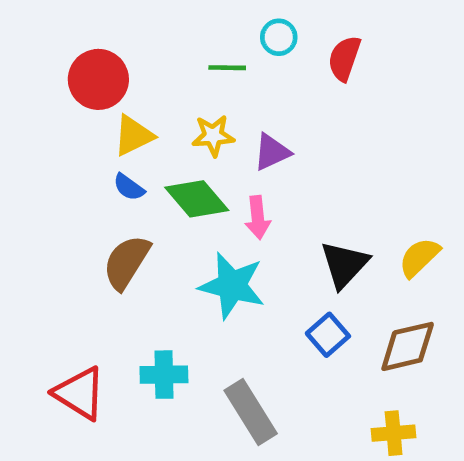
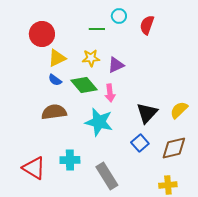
brown semicircle: (126, 262) -> (54, 112), turned 50

